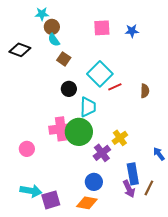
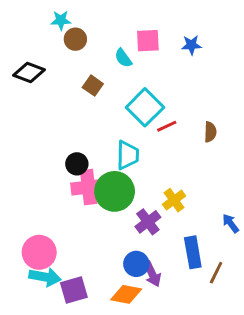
cyan semicircle: (54, 40) -> (123, 58), moved
black circle: (69, 89) -> (77, 164), moved
pink circle: (27, 149) -> (39, 252), moved, size x1.5
purple arrow: (129, 189) -> (152, 274), moved

